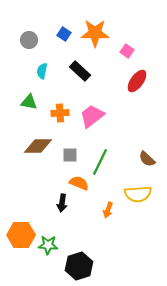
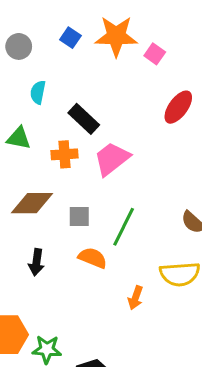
pink square: (127, 51) -> (155, 54), moved
black rectangle: (80, 71) -> (84, 119), moved
black arrow: (62, 203) -> (36, 262), moved

